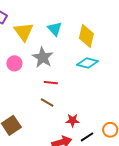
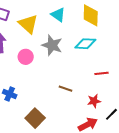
cyan diamond: (88, 63) -> (85, 44), moved
red line: (51, 83) -> (101, 73), moved

